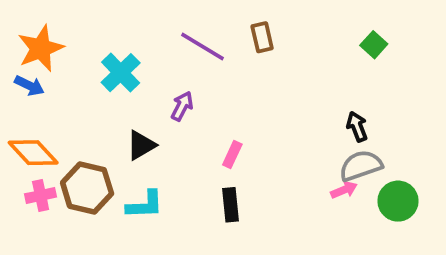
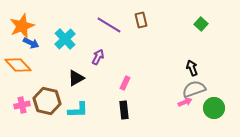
blue arrow: (29, 86) -> (31, 43), moved
orange diamond: (33, 153) -> (18, 65), moved

